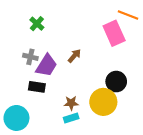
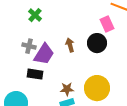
pink rectangle: (114, 33) -> (107, 24), size x0.7
brown arrow: (74, 56) -> (70, 45), turned -56
black circle: (116, 82) -> (97, 43), moved

